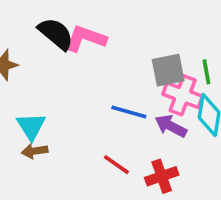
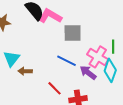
gray square: (168, 70) -> (73, 33), moved
brown arrow: (35, 151) -> (25, 71), moved

